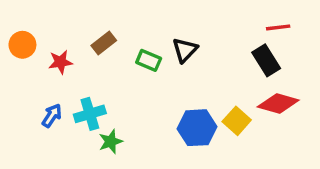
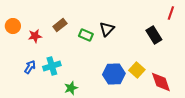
red line: (278, 27) -> (171, 13), moved, turned -64
red diamond: (278, 104) -> (161, 82), moved, turned 55
green star: (111, 142) -> (71, 88), moved

